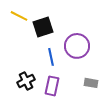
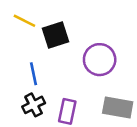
blue line: (51, 57) -> (34, 74), moved
gray rectangle: (91, 83) -> (118, 107), size x1.6

